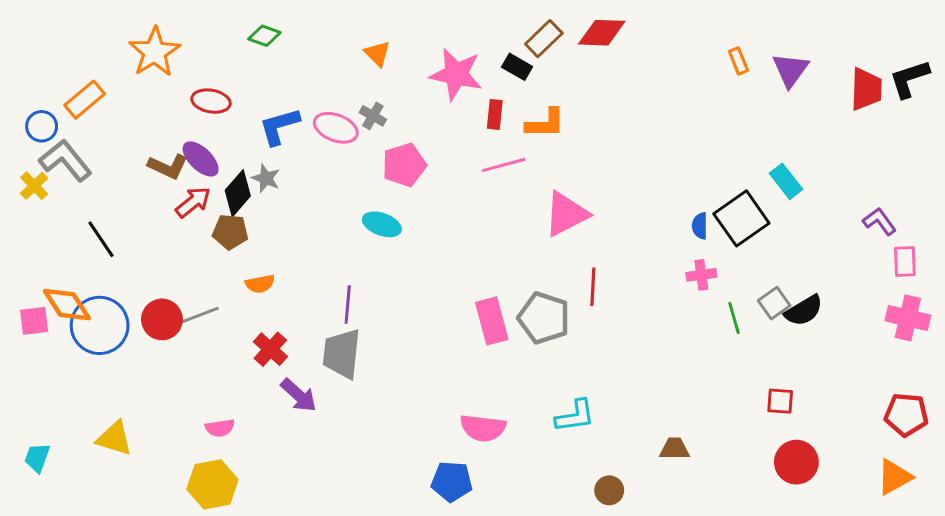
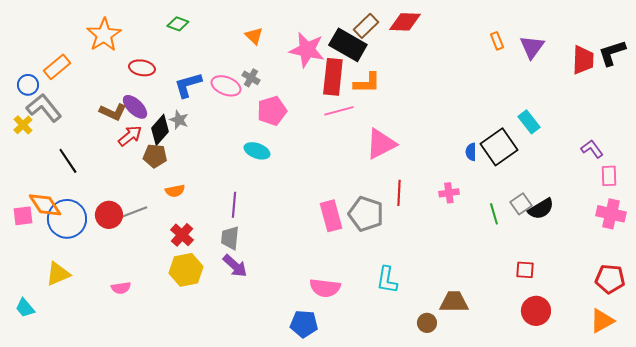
black rectangle: (517, 67) -> (348, 45), size x1.8
red rectangle: (495, 114) -> (333, 77), size x1.8
pink cross: (701, 275) -> (449, 193), moved
gray trapezoid: (342, 354) -> (230, 238), size x0.7
purple arrow: (299, 395) -> (235, 266), moved
cyan L-shape: (575, 416) -> (387, 280), turned 108
pink semicircle: (220, 428) -> (121, 288), moved
yellow triangle: (114, 438) -> (58, 274), moved, turned -40
brown trapezoid: (675, 449) -> (454, 302), size x1.4
cyan trapezoid: (37, 458) -> (25, 308), turned -60
yellow hexagon: (212, 484) -> (186, 270), moved
brown circle: (609, 490) -> (427, 323), moved

